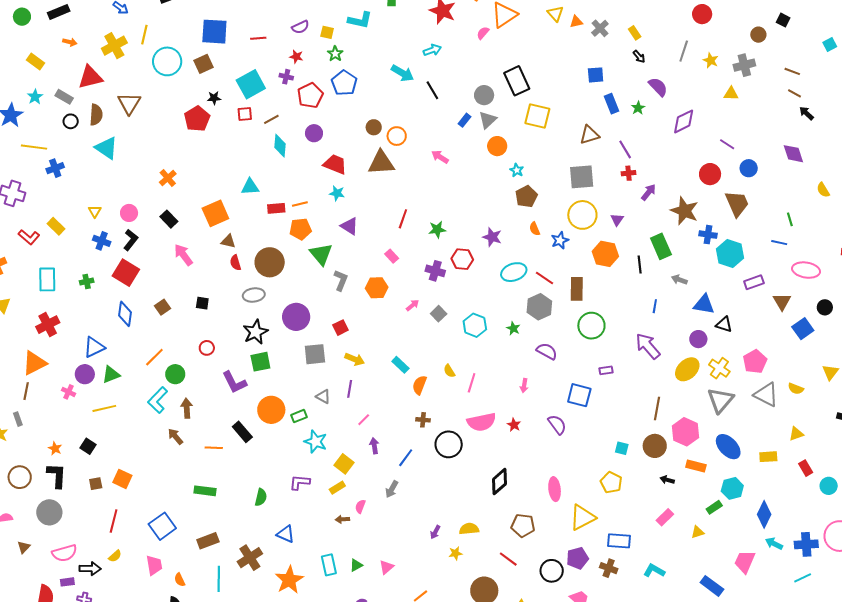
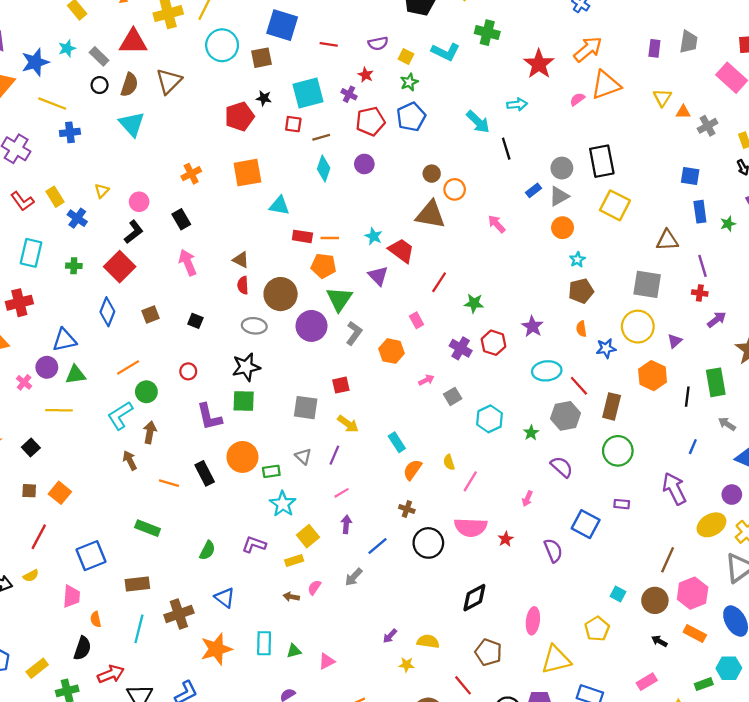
red trapezoid: (335, 164) -> (401, 251), moved
orange square: (215, 213) -> (247, 173), moved
blue cross: (102, 241) -> (77, 218), moved
purple circle: (296, 317) -> (312, 326), moved

